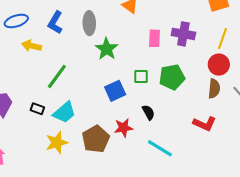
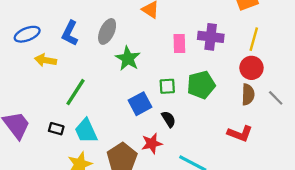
gray ellipse: (89, 23) -> (107, 31), turned 30
cyan trapezoid: (64, 112) -> (86, 131), turned 110
black semicircle: (148, 112) -> (169, 119), moved

